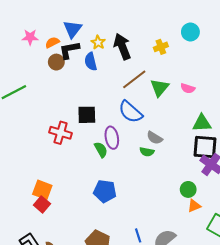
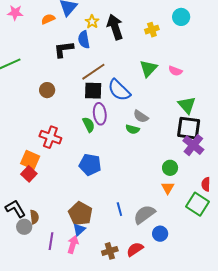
pink star: (30, 37) -> (15, 13), moved
black L-shape: (69, 50) -> (64, 49), moved
brown circle: (56, 62) -> (47, 90), moved
brown line: (134, 79) -> (93, 72), moved
black square: (87, 115) -> (93, 91), moved
green triangle: (202, 123) -> (187, 105), turned 48
red cross: (61, 133) -> (50, 137), moved
orange triangle: (194, 206) -> (168, 188), moved, turned -40

